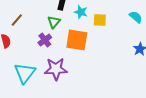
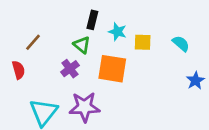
cyan semicircle: (136, 17) -> (181, 44), moved
green triangle: (54, 22) -> (82, 45), turned -32

